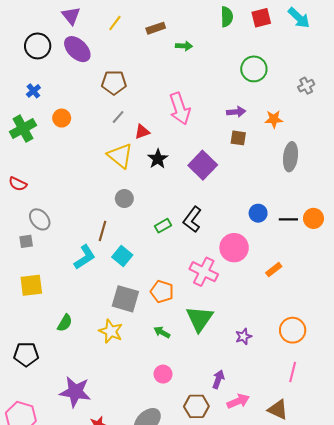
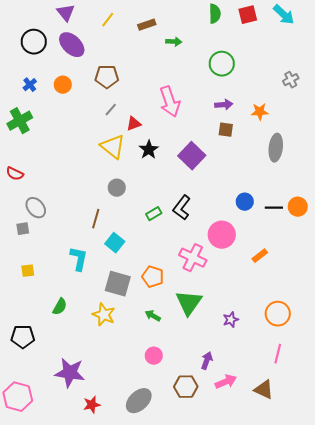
green circle: (254, 69) -> (222, 64), moved
orange circle: (62, 118) -> (63, 85), moved
cyan L-shape: (85, 257) -> (79, 259), moved, turned -45
yellow square: (31, 285) -> (28, 271), size x0.6

